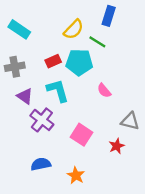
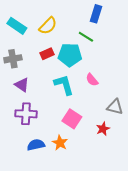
yellow semicircle: (74, 29) -> (48, 26), moved
cyan L-shape: (58, 91) -> (64, 85), moved
purple cross: (42, 120) -> (26, 114), moved, turned -35
orange star: (76, 175) -> (60, 143), moved

